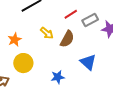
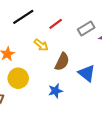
red line: (71, 14) -> (56, 24), moved
brown semicircle: (67, 39) -> (62, 62), moved

